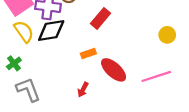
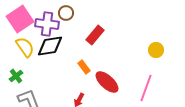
orange rectangle: (88, 53) -> (84, 67), turned 72
pink line: (156, 76) -> (146, 88), turned -52

